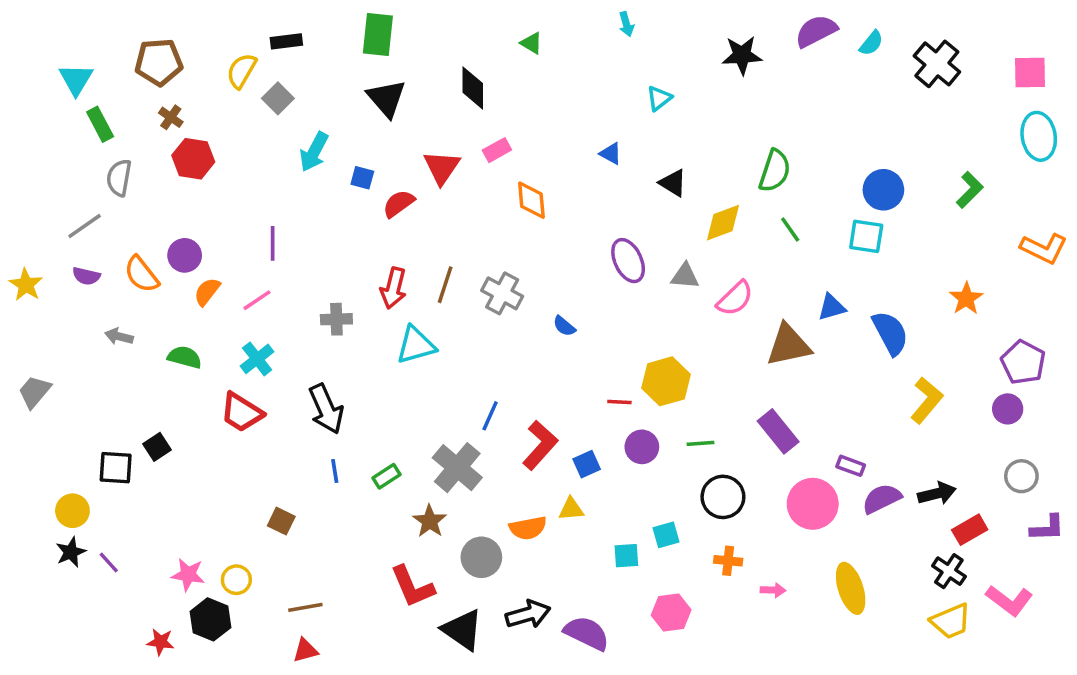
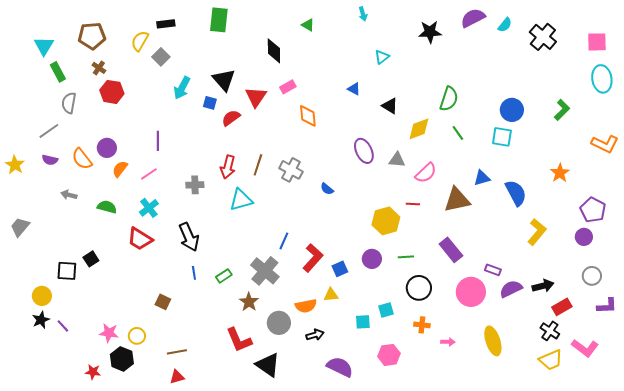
black triangle: (386, 98) -> (224, 80), moved
red line: (619, 402) -> (413, 204), moved
black arrow: (528, 614) -> (315, 335), moved, size x0.7

